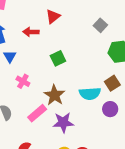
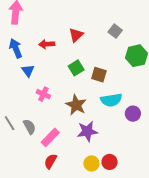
red triangle: (53, 16) -> (76, 35), moved
brown square: (112, 83) -> (99, 75), moved, turned -35
pink rectangle: (37, 113) -> (50, 137), moved

